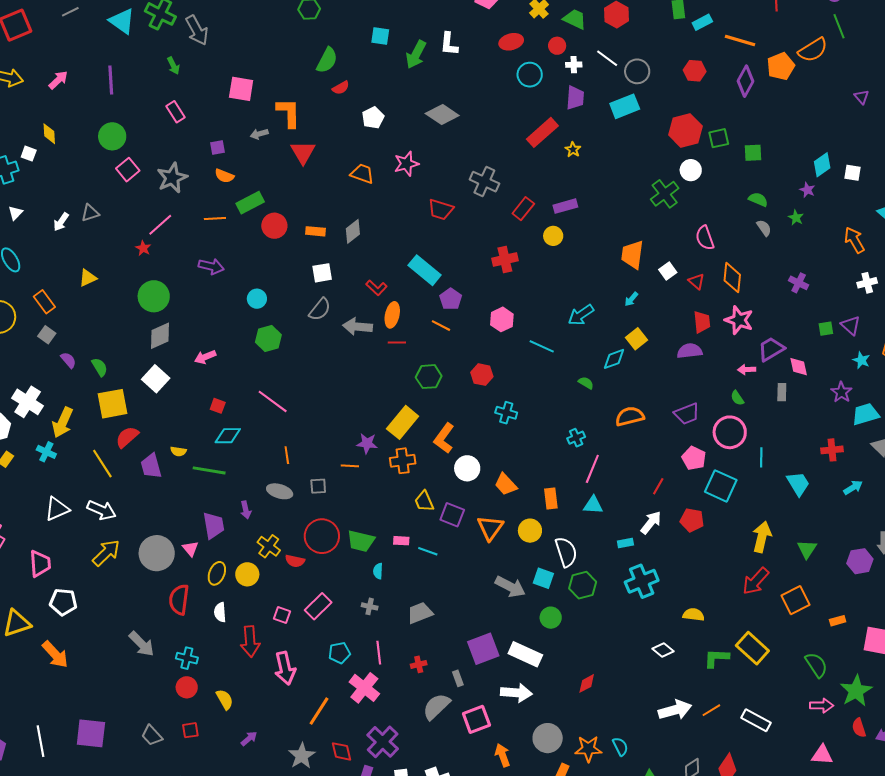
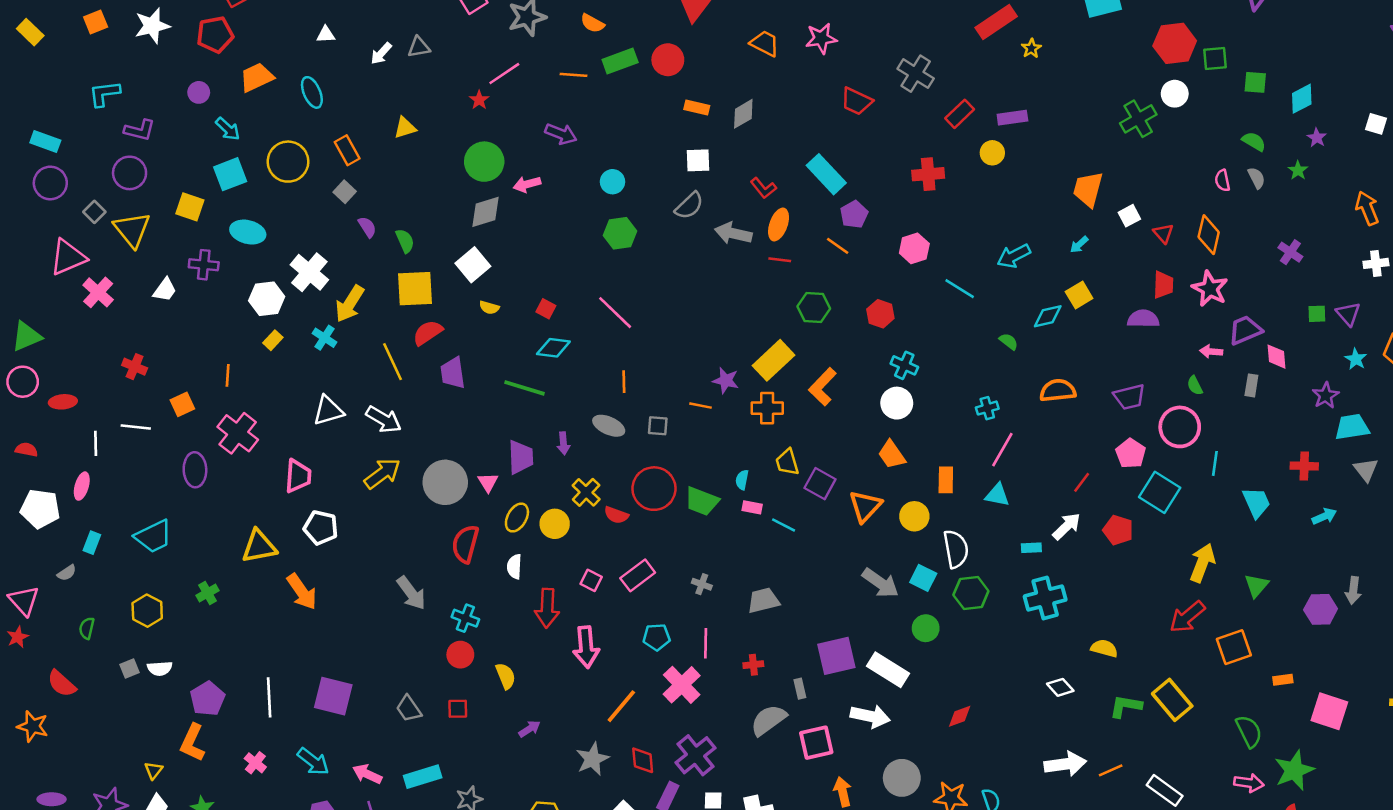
cyan diamond: (822, 165) -> (1302, 99), moved
white triangle: (15, 213) -> (326, 35), turned 35
red circle: (274, 226) -> (668, 60), moved
pink semicircle: (705, 238) -> (1222, 180), moved, size x0.7
pink arrow: (205, 357) -> (527, 184), moved
yellow semicircle: (178, 451) -> (489, 307), moved
white circle: (467, 468) -> (897, 403), moved
cyan semicircle: (378, 571) -> (742, 480), moved

